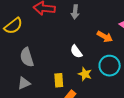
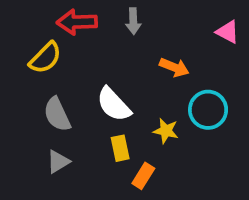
yellow semicircle: (13, 26) -> (45, 58), moved
orange arrow: (105, 37) -> (174, 67), moved
white semicircle: (76, 52) -> (114, 104), moved, size x1.5

